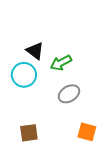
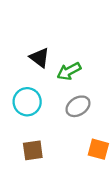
cyan circle: (24, 75) -> (27, 102), moved

